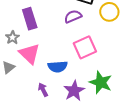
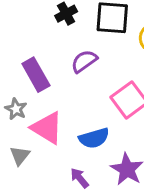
purple semicircle: (73, 16) -> (84, 61), moved

